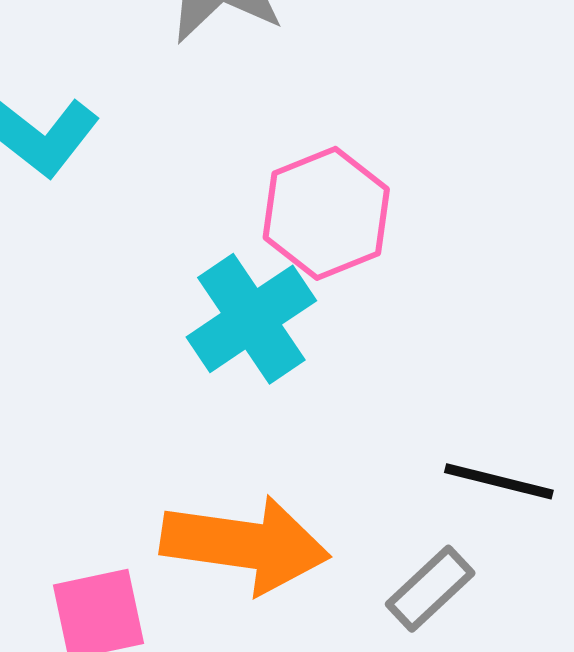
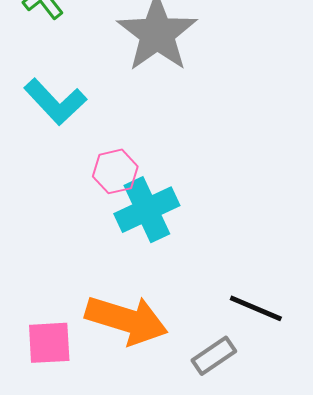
pink hexagon: (326, 213) -> (115, 171), moved, size x0.7

